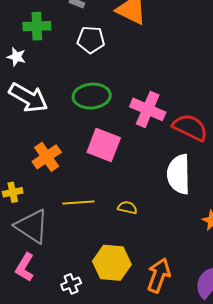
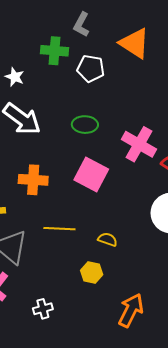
green cross: (37, 26) -> (55, 51), moved
green ellipse: (92, 96) -> (85, 125), size x0.7
orange cross: (47, 157) -> (33, 180), turned 32
yellow hexagon: (112, 263) -> (92, 273), moved, size x0.6

